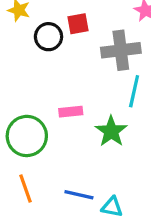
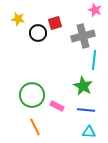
pink rectangle: (71, 112) -> (57, 106), moved, turned 40
blue line: (79, 195) -> (86, 110), moved

